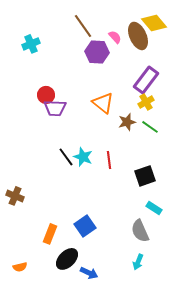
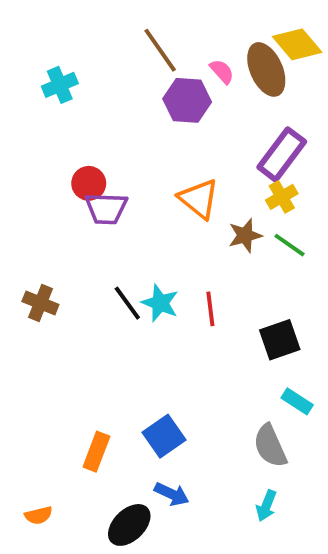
brown cross: (15, 196) -> (40, 303), moved
black ellipse: (67, 259) -> (129, 525), moved
blue arrow: (89, 273) -> (172, 494), moved

